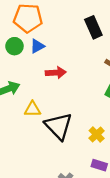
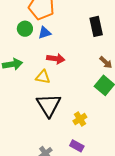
yellow triangle: (33, 109) -> (43, 77), moved

